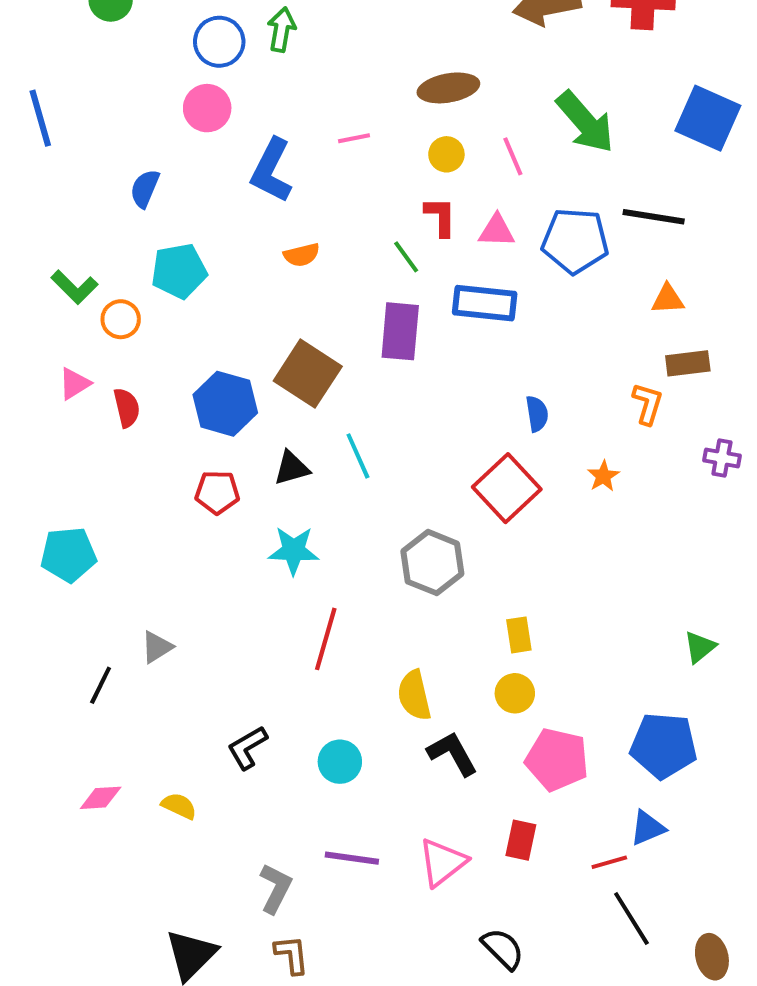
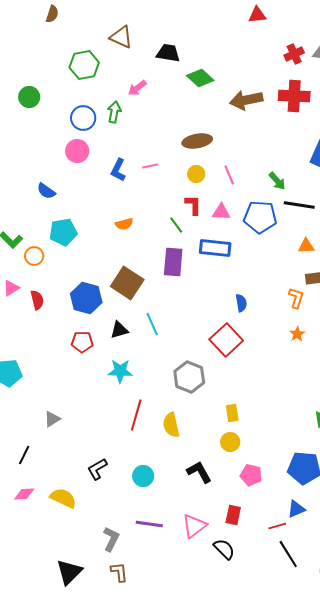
green arrow: (585, 122) -> (277, 181), moved, size x0.6
blue L-shape: (271, 170) -> (118, 170), moved, size x0.7
blue semicircle: (145, 189) -> (46, 191), turned -78
orange star: (603, 476) -> (297, 334), moved
black line: (101, 685) -> (24, 455), moved
yellow semicircle: (414, 695) -> (171, 425), moved
pink pentagon: (557, 760) -> (251, 475), size x0.7
yellow semicircle: (179, 806) -> (63, 498), size x1.5
black semicircle: (503, 949) -> (224, 549), moved

